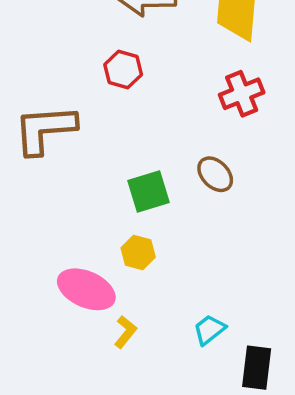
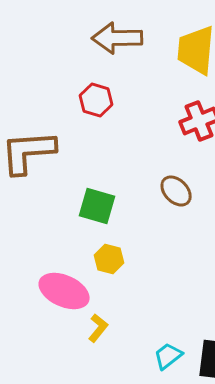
green square: (148, 192) -> (97, 206), moved, turned 33
cyan trapezoid: (209, 330) -> (168, 356), moved

